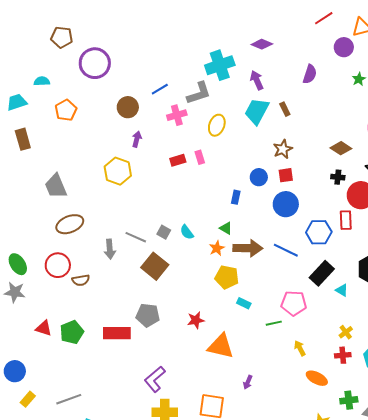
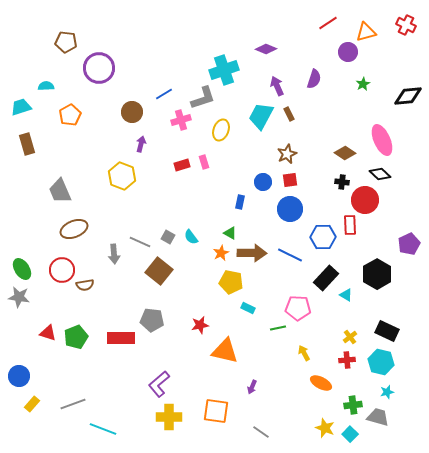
purple arrow: (257, 80) -> (277, 86), moved

